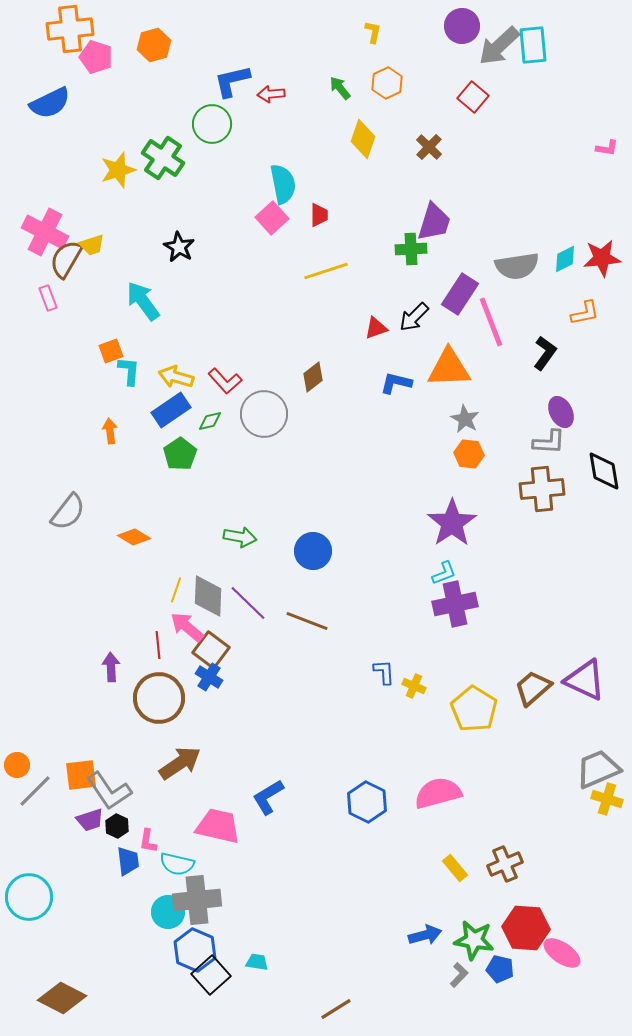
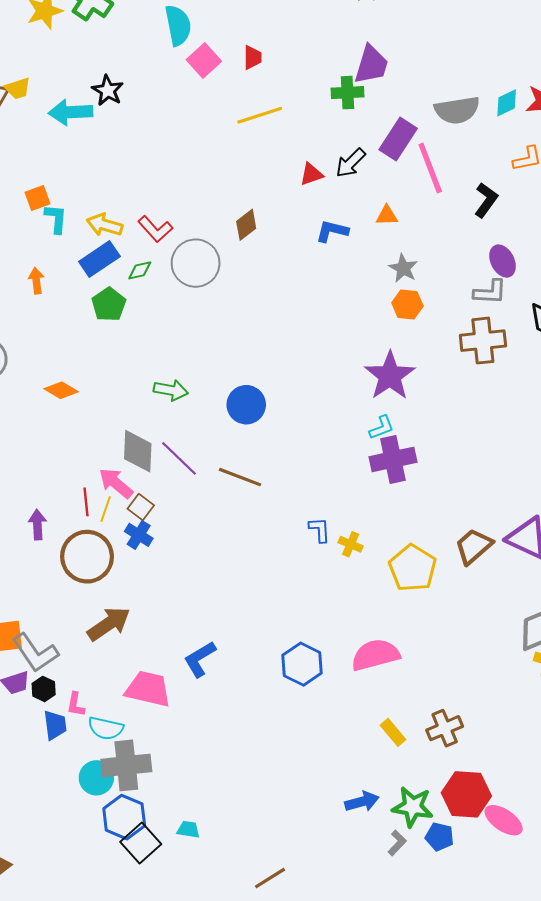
cyan semicircle: (283, 184) -> (178, 25), moved
cyan arrow: (143, 301) -> (70, 112), moved, turned -57
orange triangle: (449, 368) -> (387, 216), size x0.5
yellow line: (176, 590) -> (106, 509), moved
brown square: (211, 650) -> (141, 507), size x0.7

